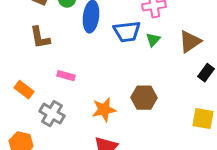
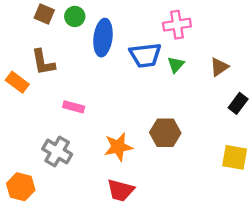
brown triangle: (190, 42) -> (219, 67), size x0.7
orange rectangle: (24, 90) -> (17, 82), moved

